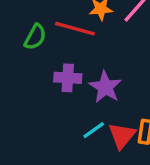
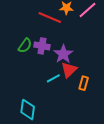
green semicircle: (35, 37) -> (25, 46), moved
red triangle: (122, 136) -> (69, 70), moved

